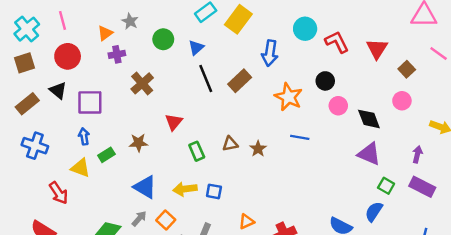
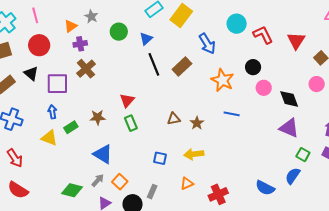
blue arrow: (270, 53) -> (207, 44), turned -40
brown cross: (142, 83) -> (86, 69), moved
green rectangle: (197, 151) -> (131, 123), moved
yellow arrow: (185, 189) -> (194, 154), moved
red arrow: (59, 193) -> (15, 158), moved

